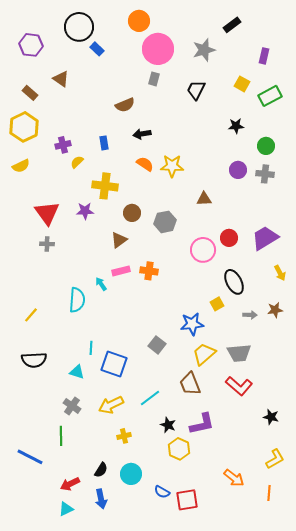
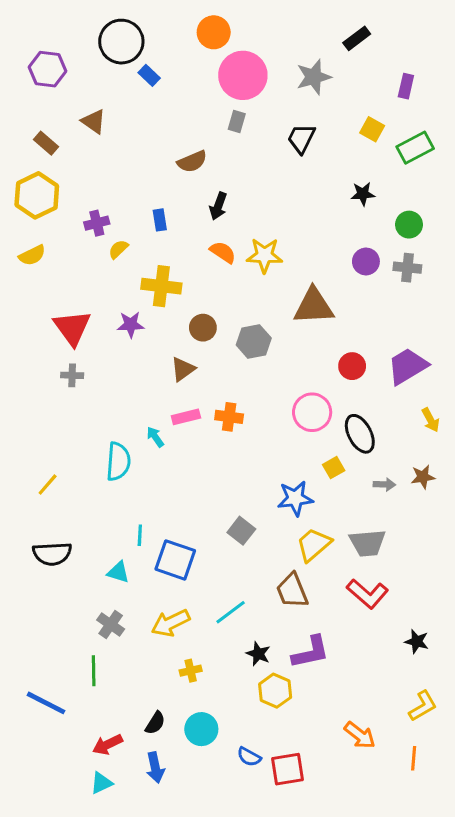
black arrow: (142, 134) -> (218, 206), turned -60
brown triangle: (204, 199) -> (314, 306), size x1.8
pink circle: (203, 250) -> (312, 412), moved

